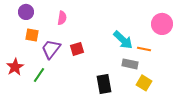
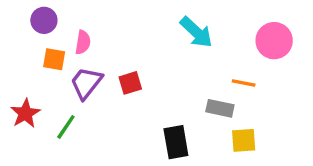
pink semicircle: (62, 18) -> (83, 42), moved
cyan arrow: (123, 40) -> (196, 32), moved
yellow square: (144, 83) -> (244, 140), turned -35

